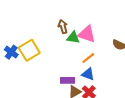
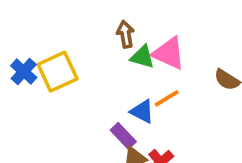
blue triangle: (88, 74) -> (142, 111), moved
purple rectangle: (68, 80) -> (123, 136), turned 40

